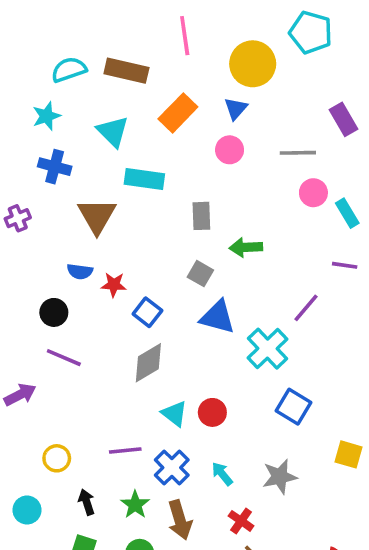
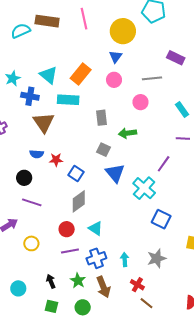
cyan semicircle: (69, 70) -> (21, 31), moved
brown rectangle: (126, 71) -> (47, 21), moved
orange rectangle: (178, 113) -> (81, 74), moved
cyan star: (46, 116) -> (13, 78), moved
purple rectangle: (343, 119) -> (176, 58), turned -30
blue cross: (55, 167) -> (30, 96), moved
pink circle: (313, 193) -> (140, 102), moved
blue triangle: (218, 317) -> (115, 173), turned 40
red circle: (212, 412) -> (67, 229), moved
yellow circle: (57, 458) -> (31, 243), moved
blue cross: (172, 468) -> (96, 258), turned 30
cyan arrow: (222, 474) -> (125, 259), turned 40

